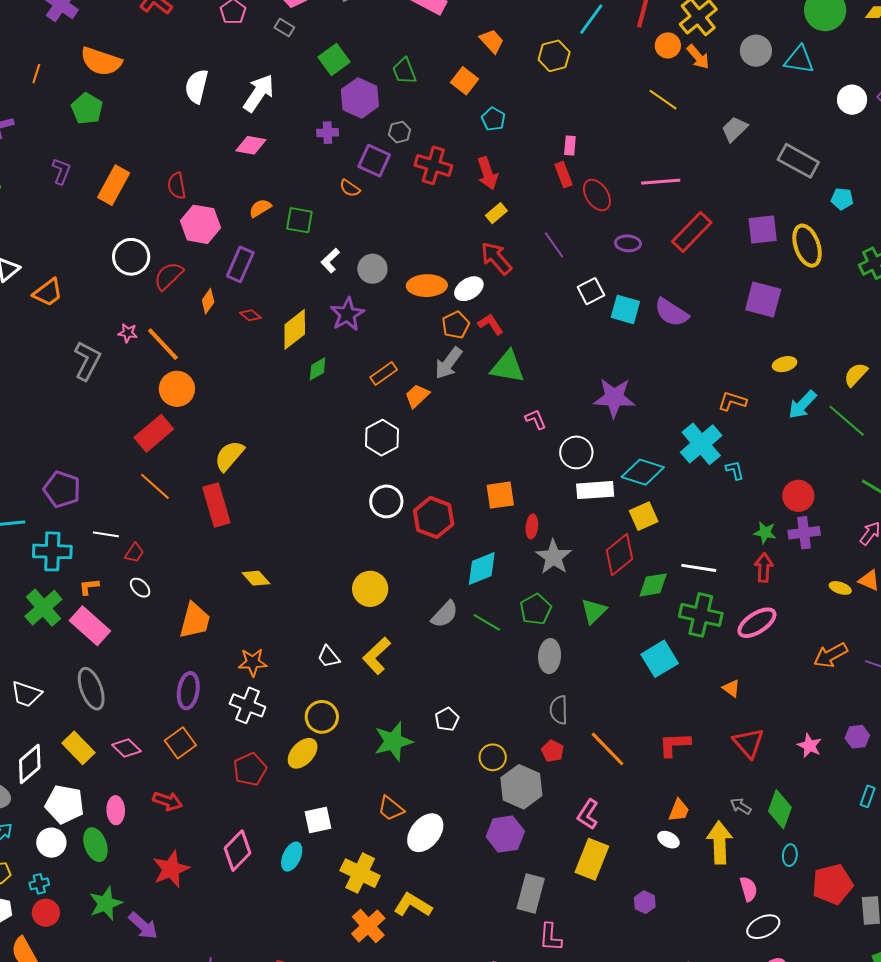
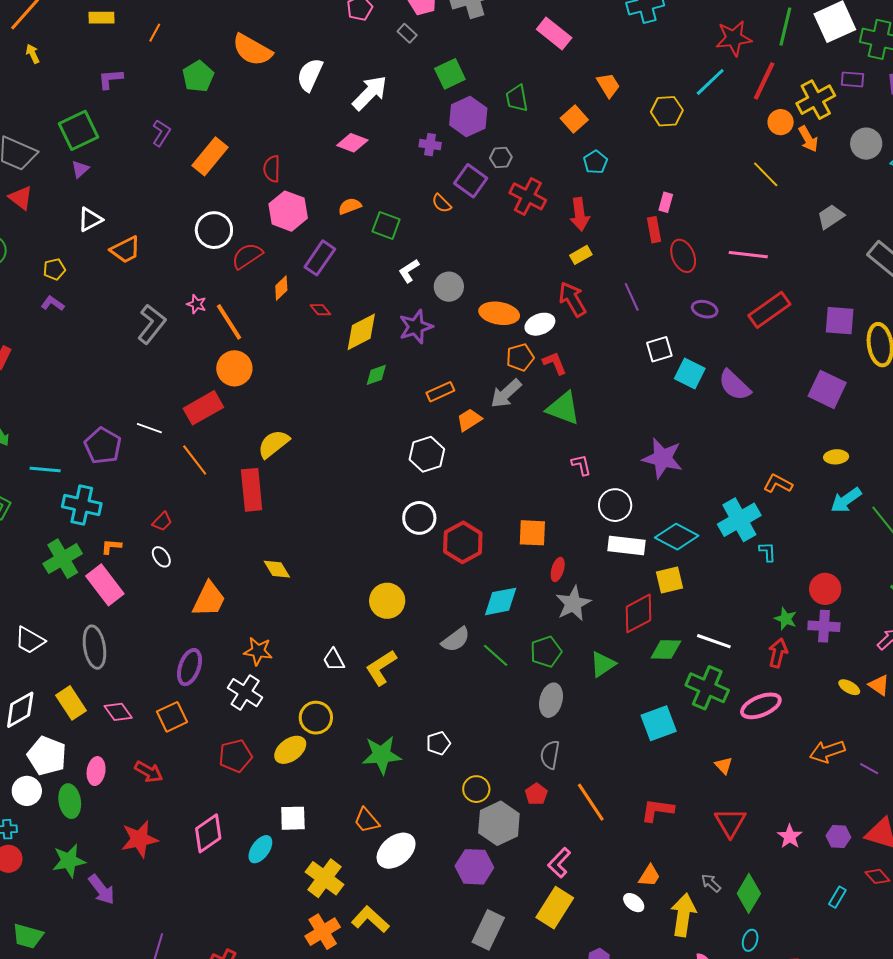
orange semicircle: (101, 61) -> (252, 50), moved
white line: (106, 534) -> (149, 428), moved

